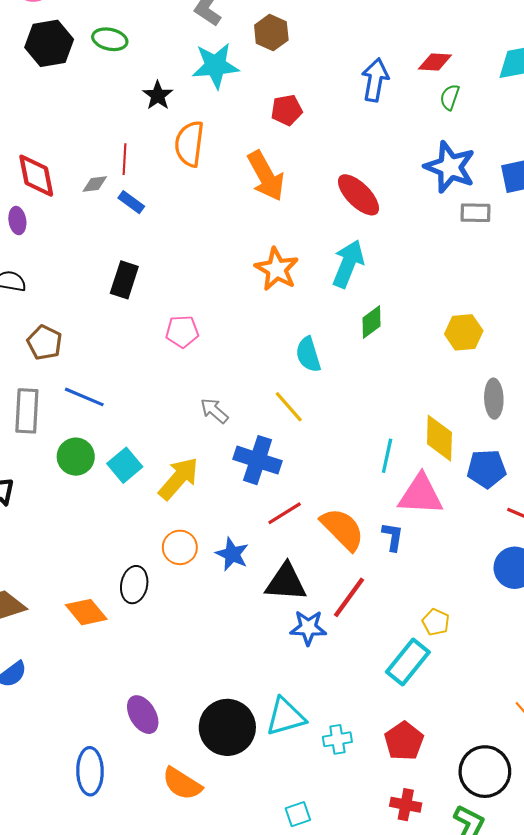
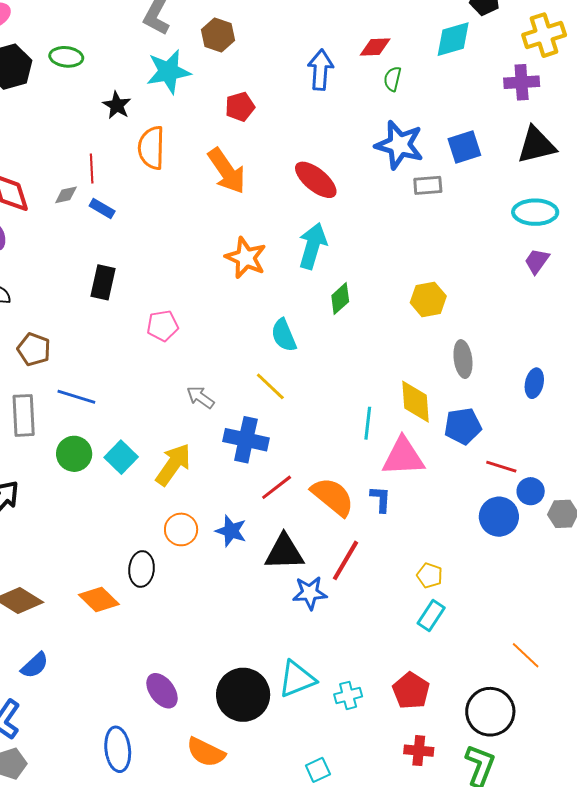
cyan rectangle: (408, 662) -> (431, 615), moved, size x0.7

